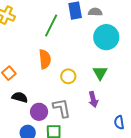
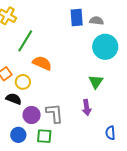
green line: (51, 26) -> (25, 41), moved
orange semicircle: (45, 59) -> (42, 63), turned -66
yellow circle: (68, 76) -> (23, 82), moved

